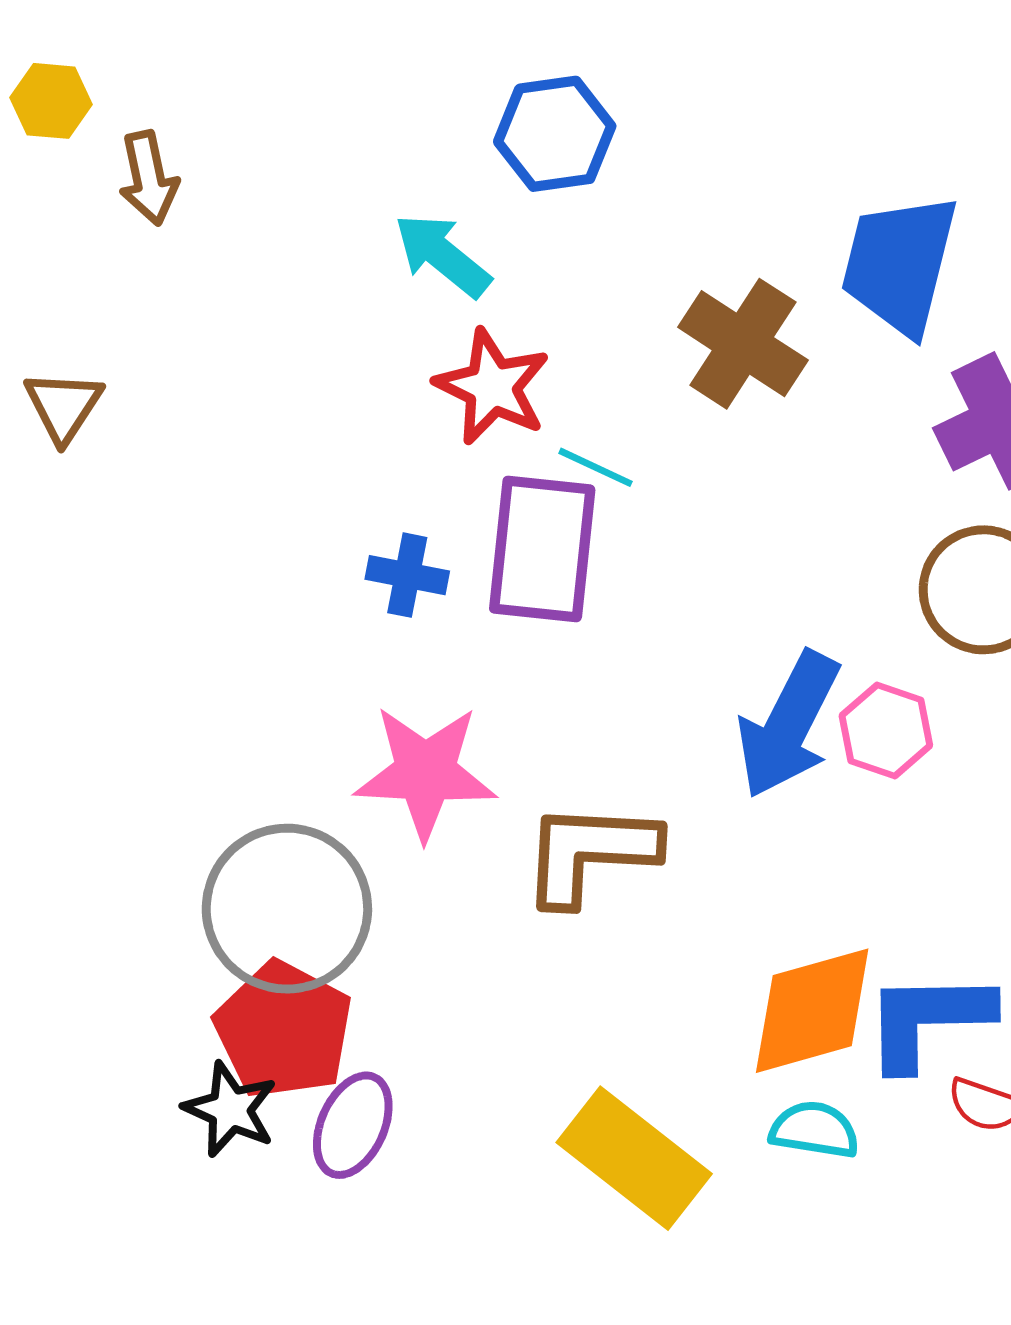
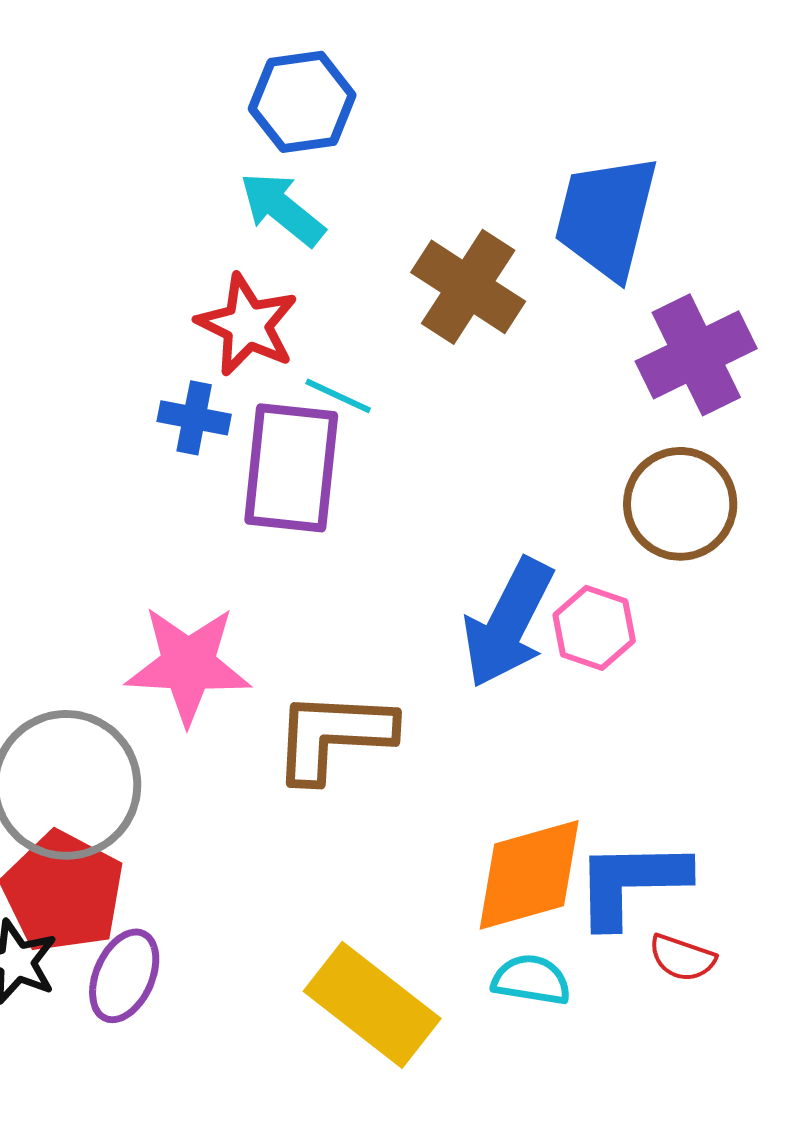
cyan arrow: (442, 255) -> (282, 209), moved
blue cross: (407, 575) -> (194, 418), moved

